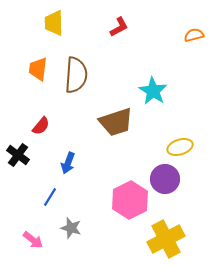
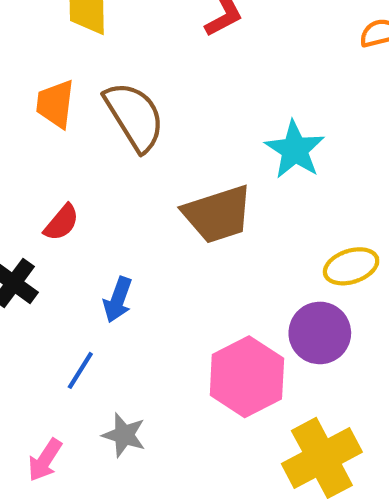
brown semicircle: (76, 75) -> (134, 116), turned -36
pink arrow: (33, 240) -> (45, 460), turned 85

